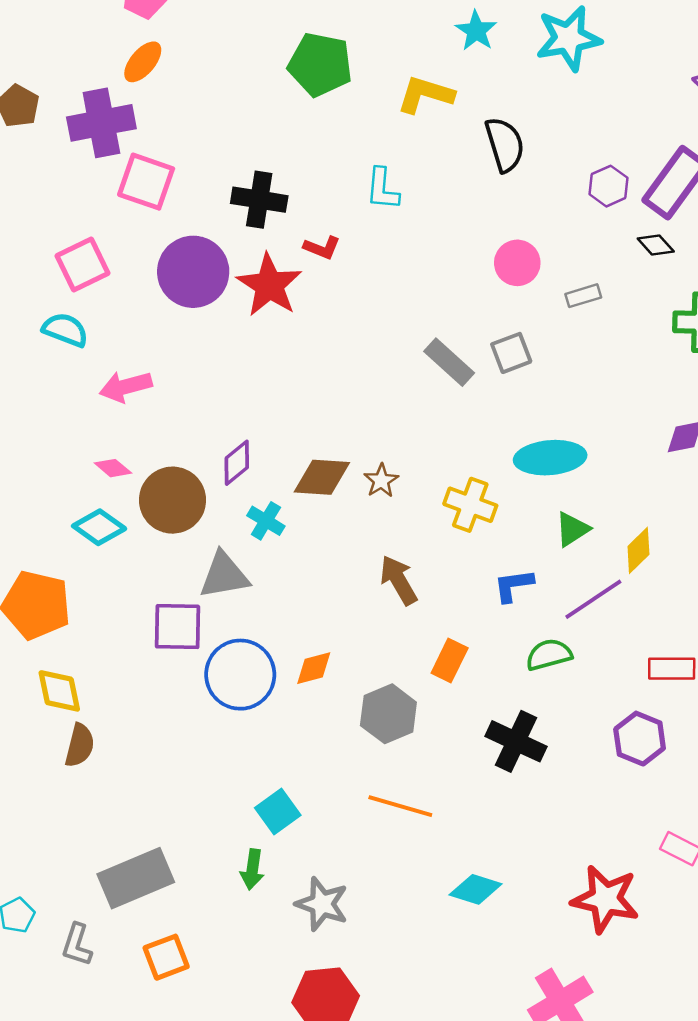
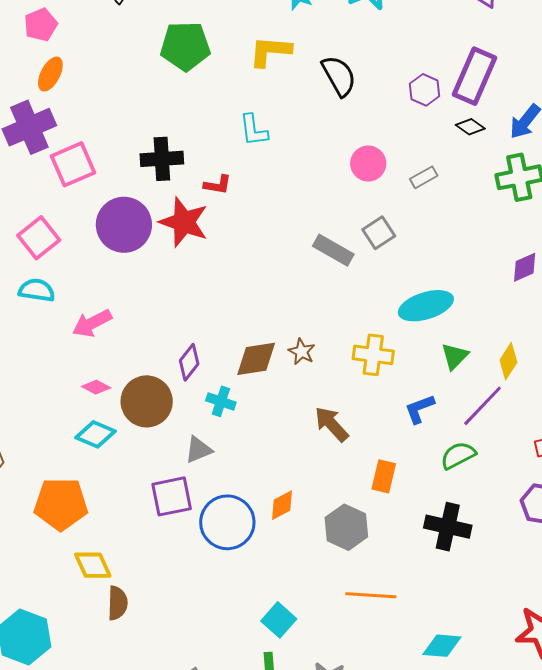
pink square: (146, 182) -> (73, 164), turned -30
gray triangle: (224, 575) -> (198, 450), size x0.7

